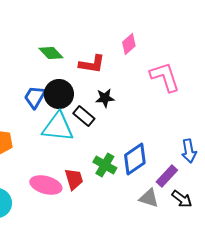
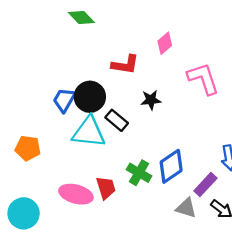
green diamond: (51, 53) -> (81, 18), moved
black star: (105, 98) -> (151, 100), moved

